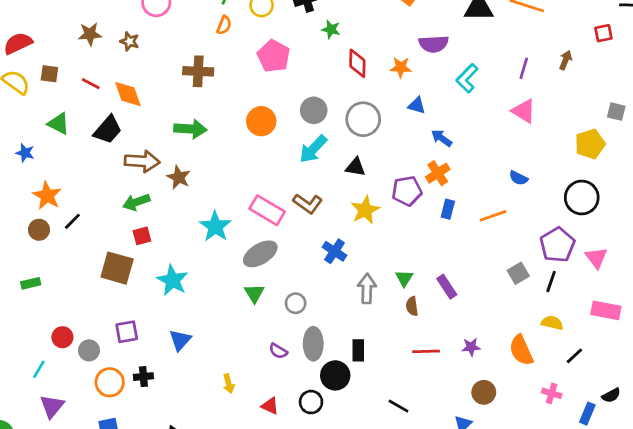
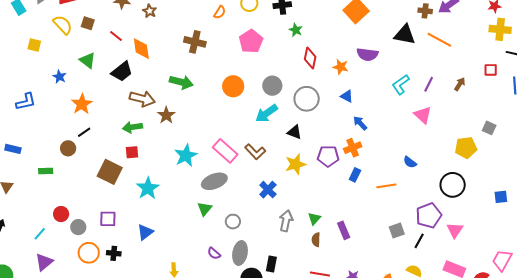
cyan L-shape: (467, 78) -> (401, 84), moved
orange star: (47, 196) -> (82, 104), moved
brown circle: (39, 230) -> (68, 148), moved

